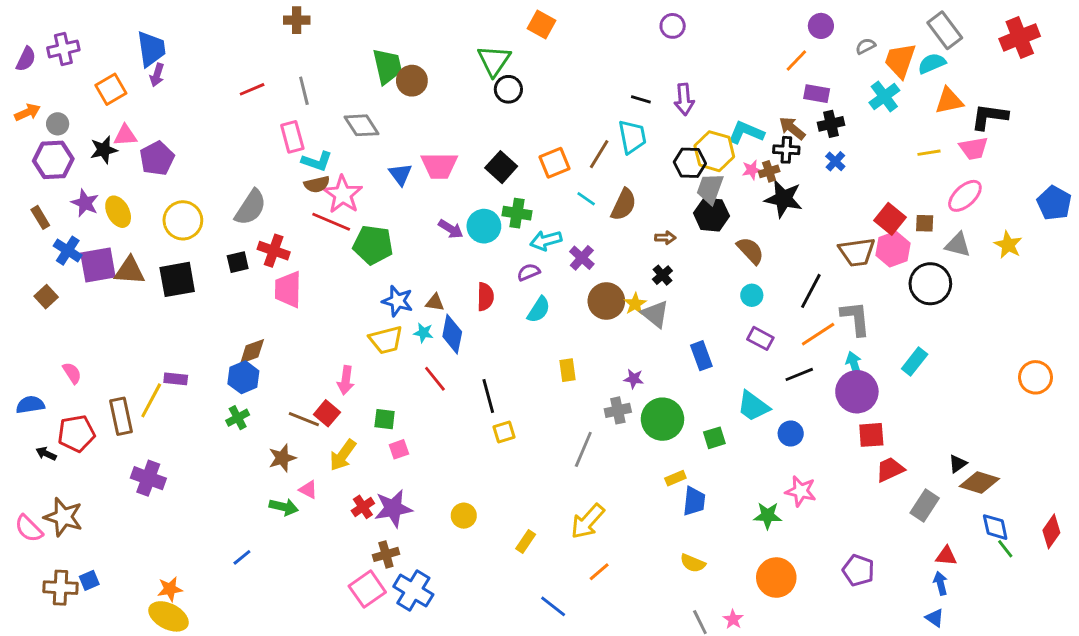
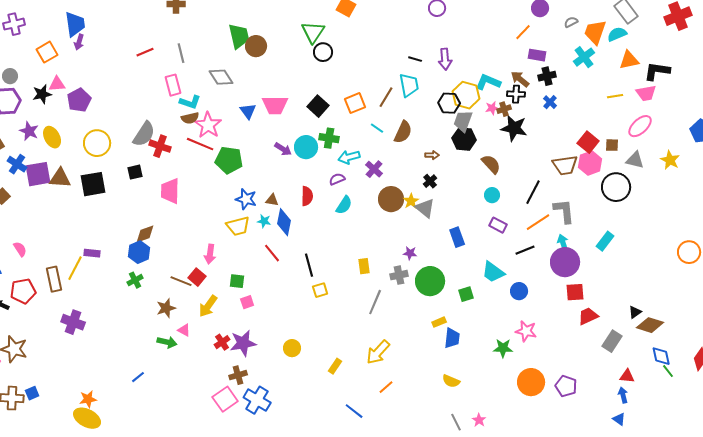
red cross: (274, 251) -> (160, 146), moved
yellow rectangle: (567, 370) -> (364, 266), moved
orange circle: (776, 578) -> (531, 382), moved

